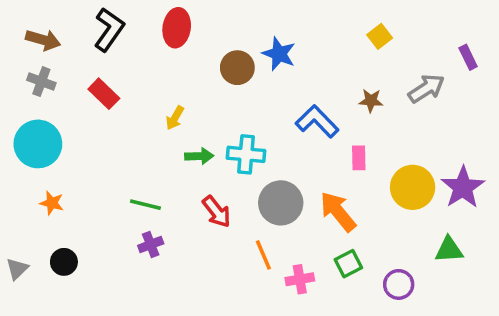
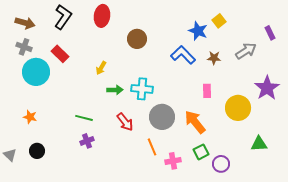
blue star: (279, 54) -> (198, 31), moved
blue L-shape: (317, 121) -> (183, 55), moved
cyan circle: (38, 144) -> (36, 72), moved
purple star: (463, 187) -> (267, 88), moved
gray triangle: (17, 269) -> (10, 155), turned -32
purple circle: (399, 284) -> (221, 164), moved

